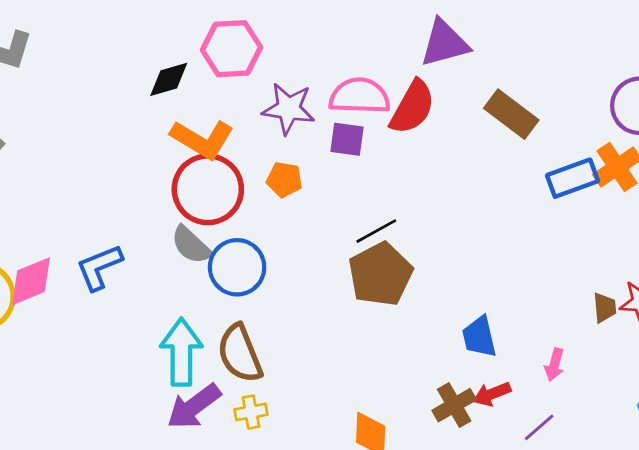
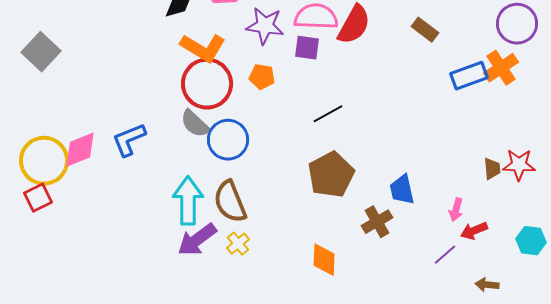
brown rectangle: (511, 114) -> (425, 30), size x0.7
brown pentagon: (380, 274) -> (331, 175), moved
red arrow: (492, 394) -> (474, 231), moved
brown cross: (454, 405) -> (377, 222), moved
yellow cross: (251, 412) -> (238, 244), turned -30

